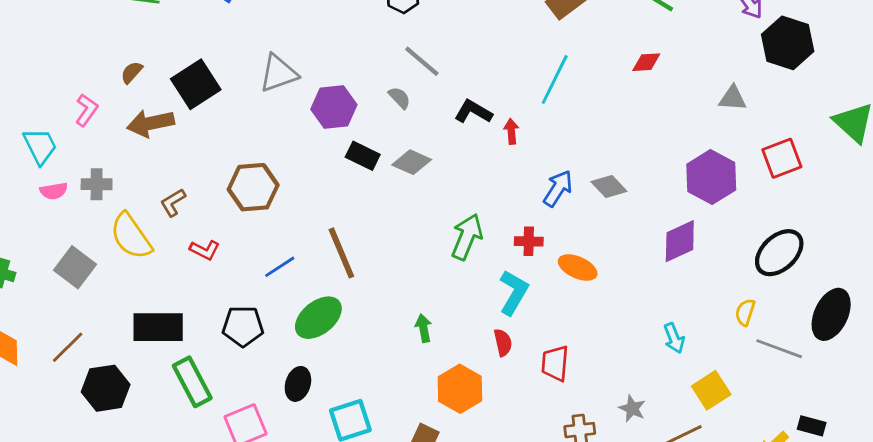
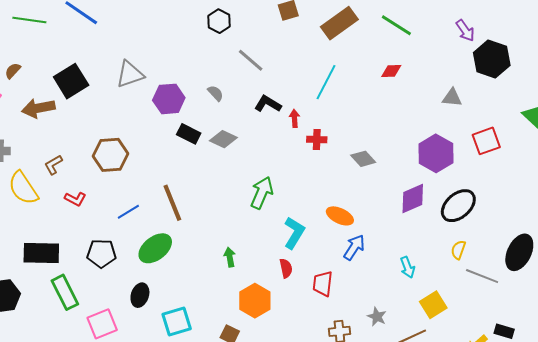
gray line: (422, 61) -> (251, 60), moved
brown semicircle: (132, 72) -> (13, 71), moved
blue arrow: (558, 188) -> (354, 247), moved
red cross: (529, 241) -> (317, 140), moved
black ellipse: (779, 253) -> (458, 206), moved

